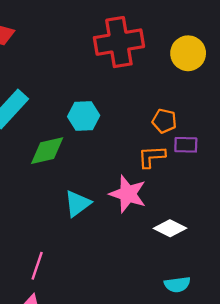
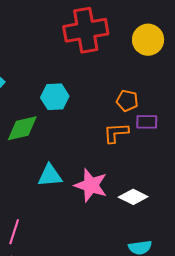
pink star: (128, 194) -> (91, 185), moved
cyan triangle: (77, 204) -> (50, 176), turned 32

